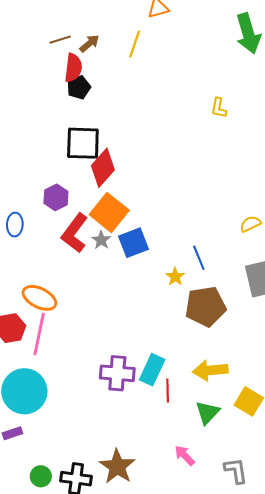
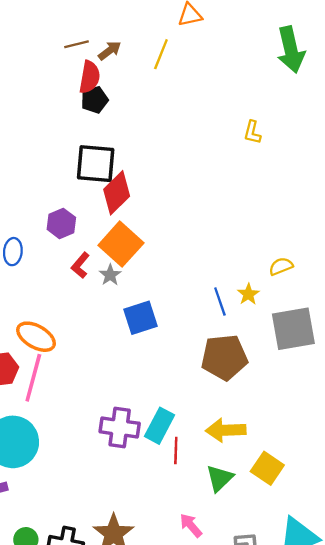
red L-shape: (75, 233) -> (80, 265), size x0.6
blue square: (134, 243) -> (141, 318), moved
yellow star: (175, 277) -> (248, 294), moved

